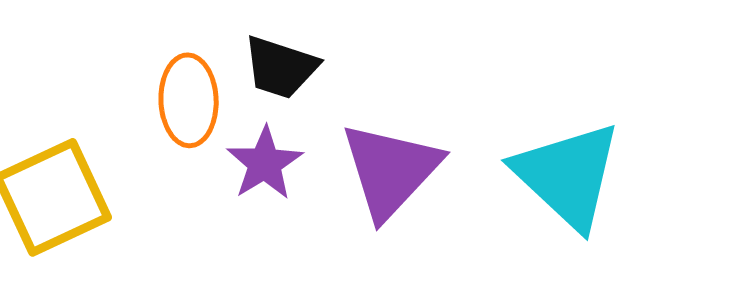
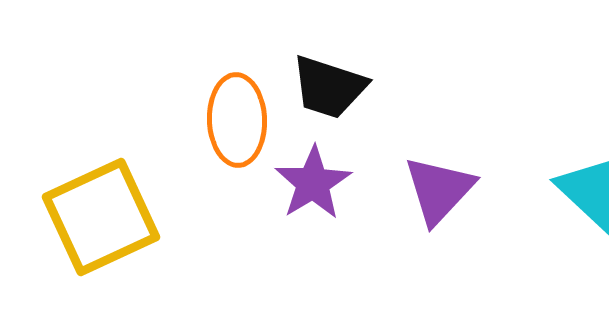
purple triangle: (391, 170) -> (439, 190), size x0.7

